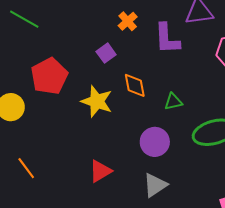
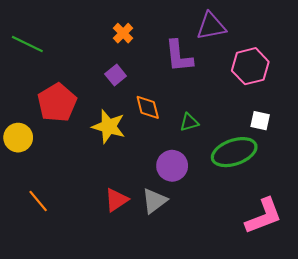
orange cross: (128, 21) -> (123, 33), moved
gray triangle: (155, 185) -> (154, 201), moved

